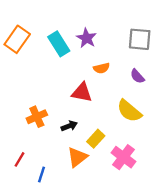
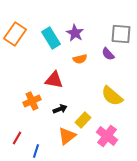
orange semicircle: (102, 68) -> (80, 59), moved
purple semicircle: (137, 76) -> (108, 54), moved
red triangle: (82, 92) -> (54, 80), moved

